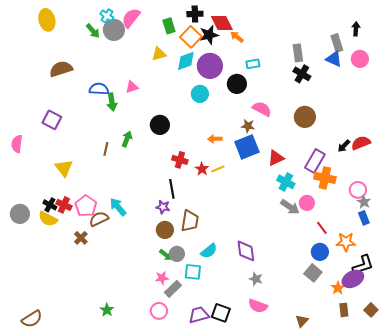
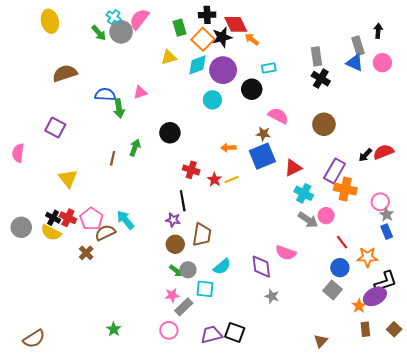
pink semicircle: (258, 306) -> (286, 253), moved

